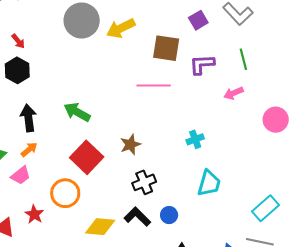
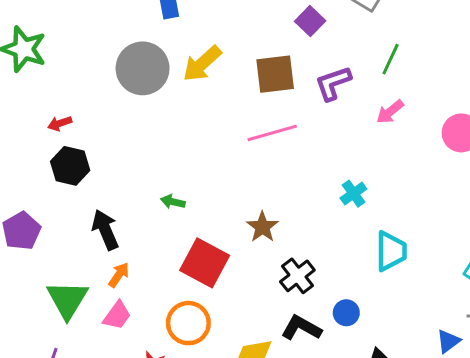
red arrow: (18, 41) -> (60, 123), turned 126
green line: (243, 59) -> (391, 59), turned 55
green arrow: (77, 112) -> (173, 202), size x0.6

